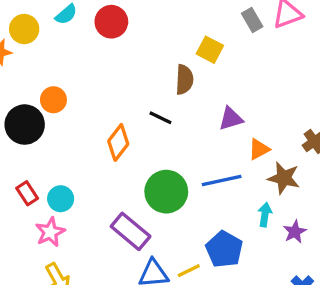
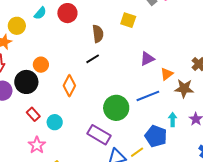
brown semicircle: (184, 80) -> (98, 34), moved
black line: (160, 118) -> (93, 59), moved, turned -48
orange diamond: (118, 142) -> (69, 86), moved
red rectangle: (27, 193) -> (33, 114), moved
cyan arrow: (265, 215) -> (173, 120), moved
pink star: (50, 232) -> (37, 145), moved

